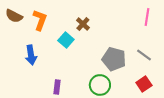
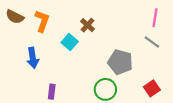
gray line: (144, 55) -> (152, 42), moved
purple rectangle: (57, 87) -> (52, 92), moved

